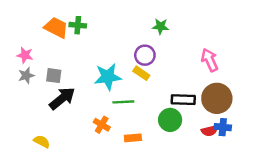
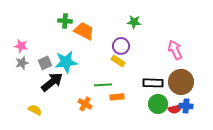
orange trapezoid: (56, 28) -> (84, 31), moved
gray square: (54, 76) -> (45, 63), turned -32
cyan star: (108, 77) -> (66, 62), moved
green circle: (170, 120) -> (158, 104), moved
orange rectangle: (133, 138) -> (117, 97), moved
yellow semicircle: (42, 142) -> (35, 110), moved

